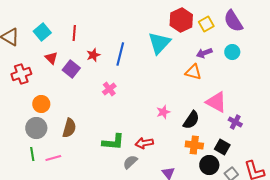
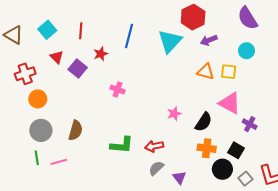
yellow square: (206, 24) -> (229, 72), moved, turned 35
purple arrow: (204, 53) -> (209, 40), moved
blue line: (120, 54) -> (129, 36), moved
pink cross: (109, 89) -> (117, 89), turned -32
orange circle: (41, 104) -> (38, 99), moved
gray semicircle: (130, 162) -> (156, 168), moved

